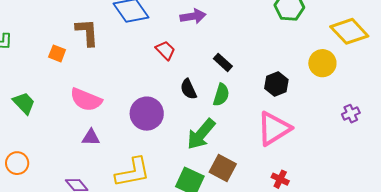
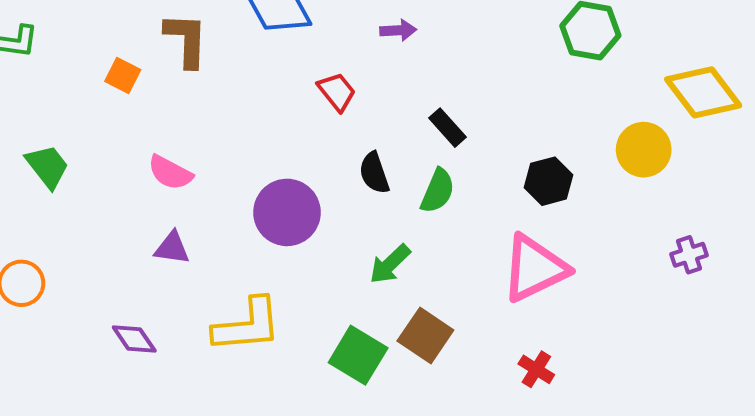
purple arrow: (193, 16) -> (398, 30), size x0.7
pink semicircle: (86, 100) -> (170, 173), size x0.7
green arrow: (201, 134) -> (390, 264), size x0.7

